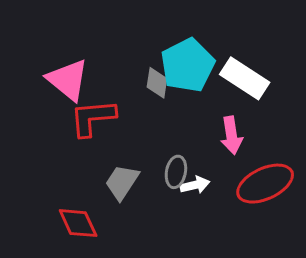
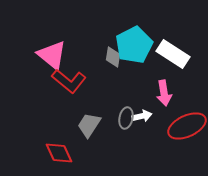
red L-shape: (93, 118) -> (69, 81), turned -136
white arrow: (195, 185) -> (142, 116), moved

